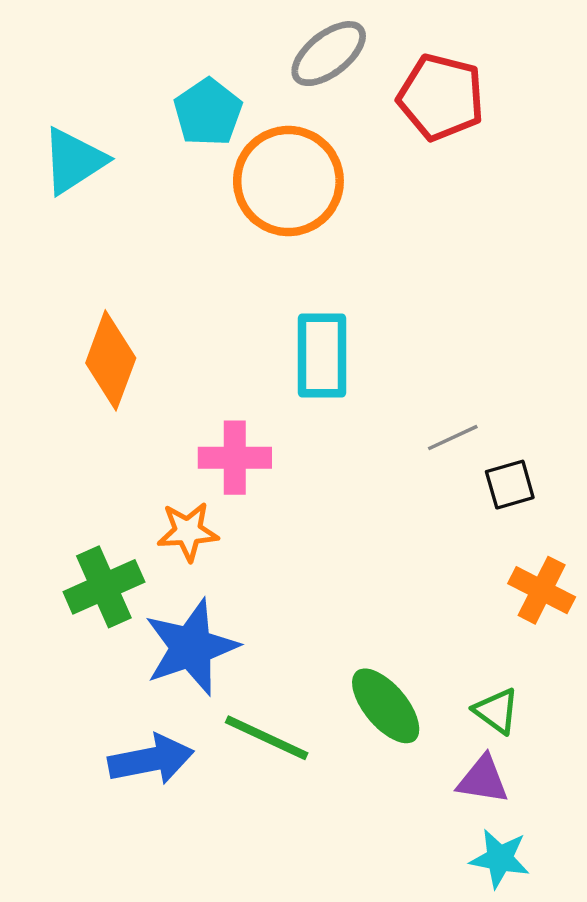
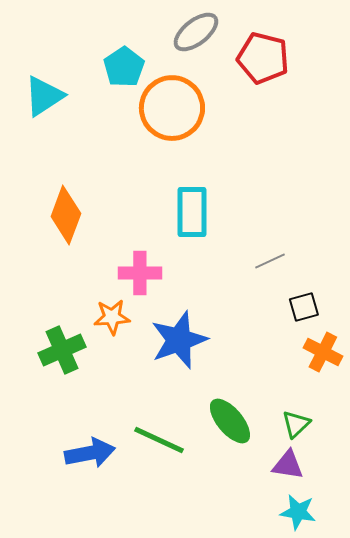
black square: (510, 485) -> (304, 307), moved
blue star: (191, 647) -> (179, 340), moved
green triangle: (496, 711) -> (296, 424), turned 40

